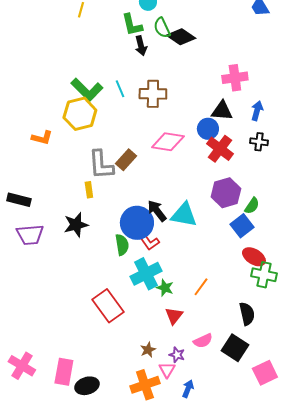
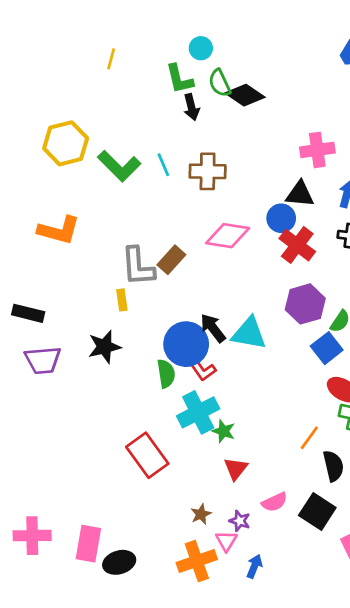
yellow hexagon: (80, 114) -> (66, 143), moved
orange L-shape: (42, 138) -> (59, 230), size x1.5
orange line: (201, 287) -> (309, 438), moved
pink cross: (22, 366) -> (32, 536), turned -32

